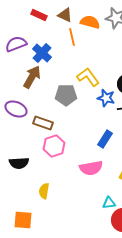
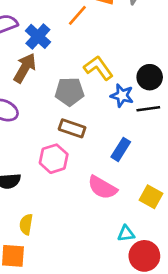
orange line: (72, 37) -> (77, 15), turned 54
brown rectangle: (43, 123) -> (72, 128), moved
pink semicircle: (91, 168) -> (102, 188), turned 40
yellow semicircle: (44, 191) -> (26, 224), moved

